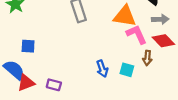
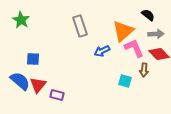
orange triangle: (125, 16) -> (123, 31), turned -50
blue arrow: (102, 69) -> (102, 51), moved, turned 84
red triangle: (26, 83) -> (38, 85), moved, turned -30

